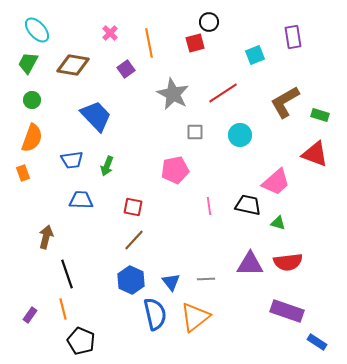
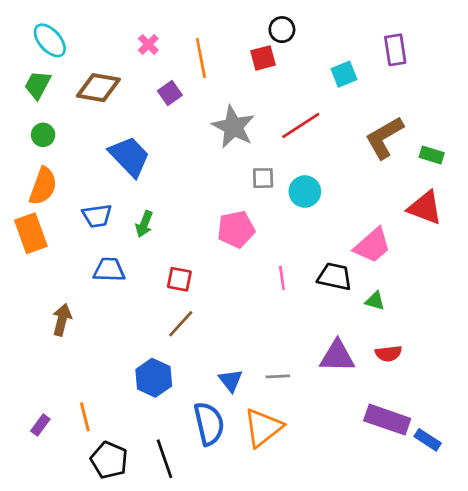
cyan circle: (240, 135) -> (305, 192), moved
orange rectangle: (23, 173) -> (31, 233), size x1.8
red semicircle: (288, 262) -> (389, 353), size x0.7
black line: (67, 274) -> (165, 459), moved
blue hexagon: (131, 280) -> (154, 378), moved
blue rectangle: (317, 342) -> (428, 440), moved

